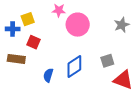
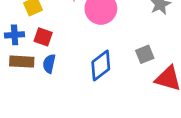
blue cross: (13, 29) -> (15, 35), moved
blue semicircle: (48, 75) -> (49, 64), moved

